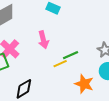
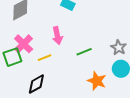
yellow line: (60, 64) -> (45, 58), moved

